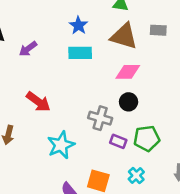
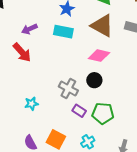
purple arrow: (28, 49) -> (29, 29), moved
red arrow: (38, 102) -> (22, 52), moved
cyan star: (61, 145) -> (32, 104), size x0.6

